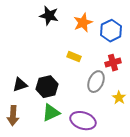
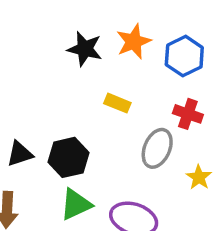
black star: (49, 16) -> (85, 49), moved
red cross: (113, 63) -> (188, 114), turned 35

